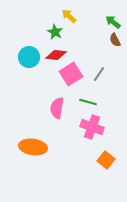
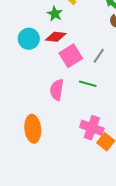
pink cross: (92, 127) -> (92, 128), moved
orange ellipse: (33, 147) -> (33, 129), turned 76

